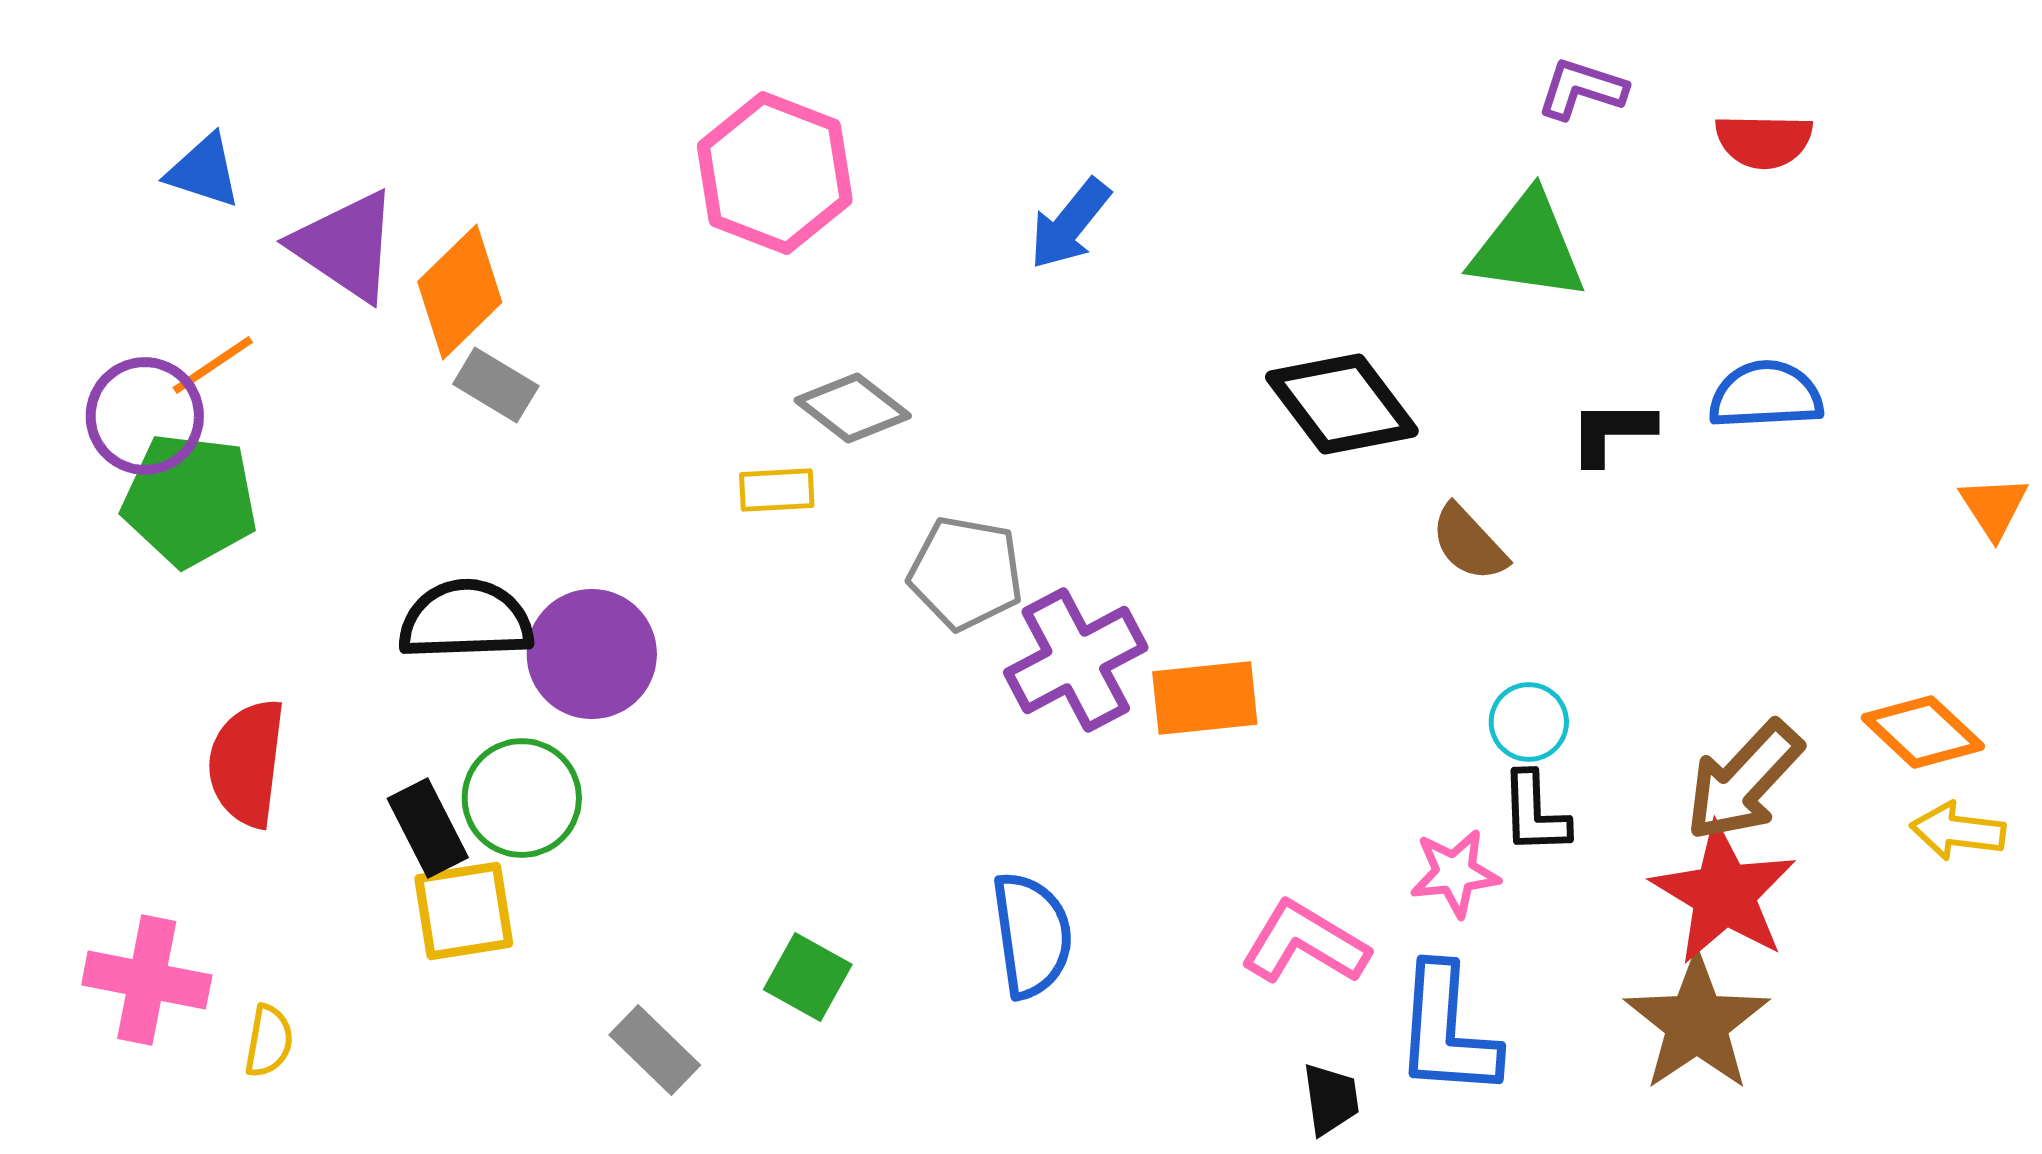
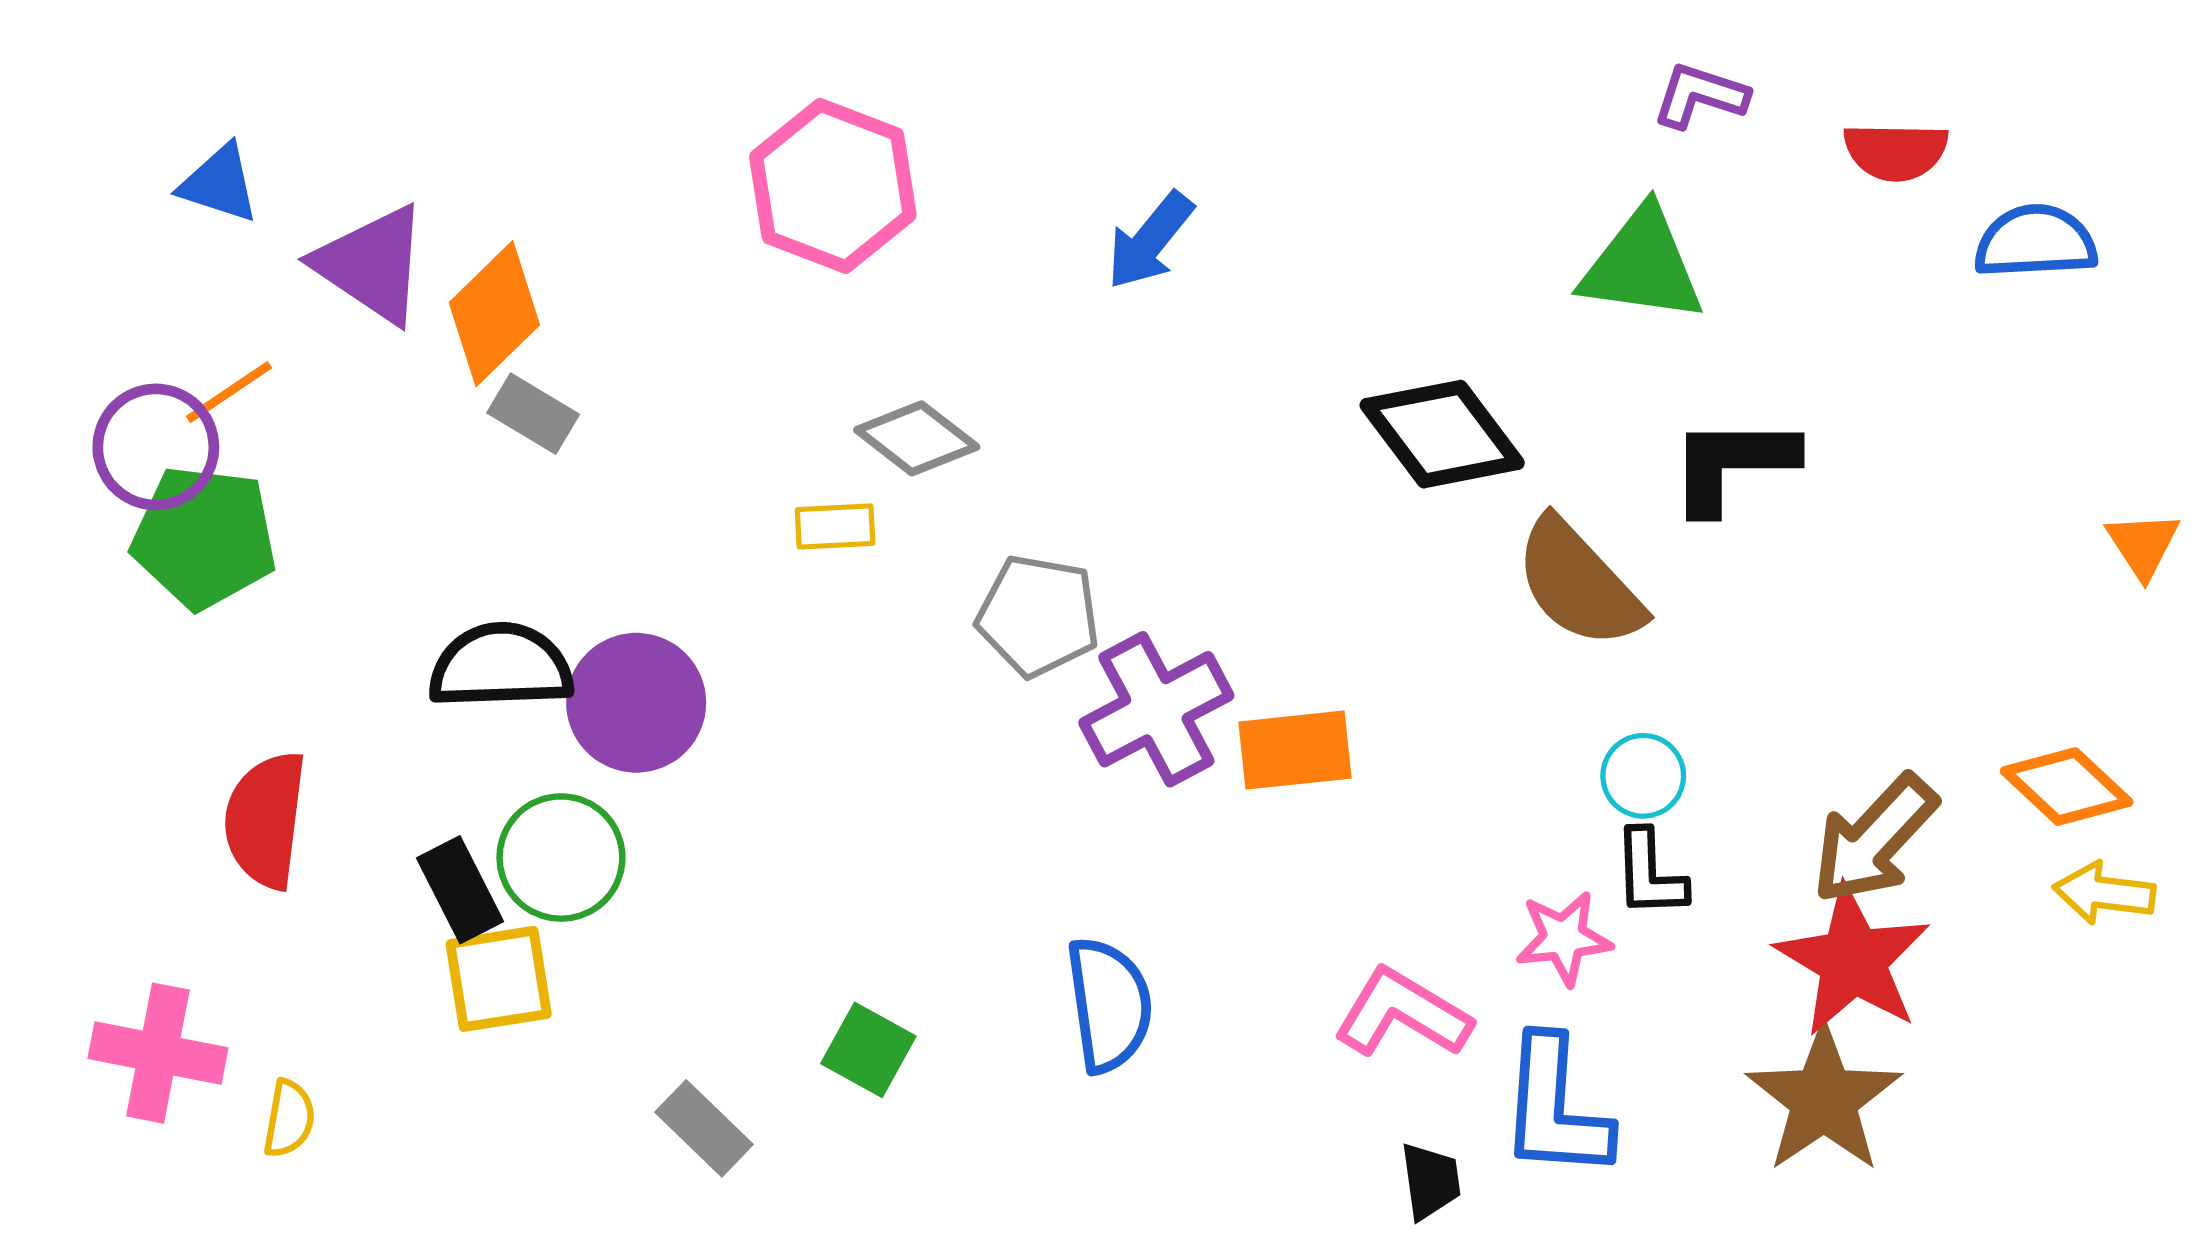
blue semicircle: (1766, 395) -> (2035, 242), moved
black L-shape: (1612, 432) -> (1732, 464), size x1.4
brown semicircle: (1469, 543) -> (1579, 583), size x1.6

